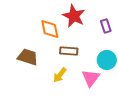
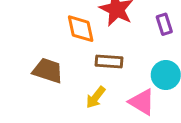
pink triangle: (91, 78) -> (142, 102), turned -36

